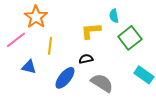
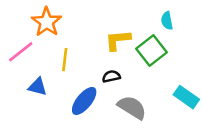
cyan semicircle: (114, 16) -> (167, 21), moved
green square: (130, 38) -> (151, 50), moved

